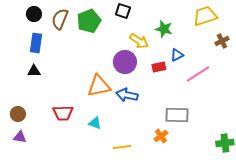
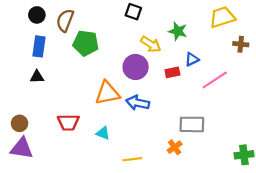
green pentagon: (89, 21) -> (86, 43), moved, turned 30
brown cross: (222, 41) -> (241, 44), turned 32
purple triangle: (20, 137) -> (22, 148), size x1.6

